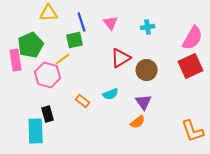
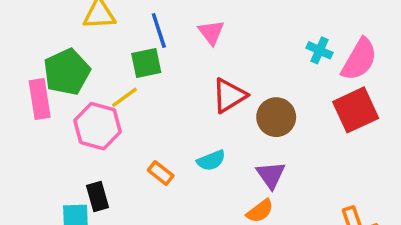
cyan cross: (148, 27) -> (320, 50), moved, turned 32

